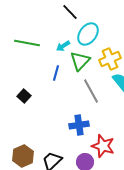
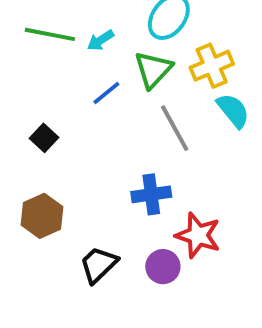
cyan arrow: (63, 46) -> (101, 40), moved
blue line: (56, 73) -> (106, 93), turned 35
brown hexagon: (23, 156) -> (42, 216), moved

